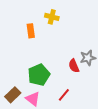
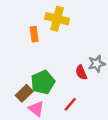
yellow cross: (52, 17) -> (57, 19), size x1.5
brown rectangle: (13, 95) -> (24, 93), moved

